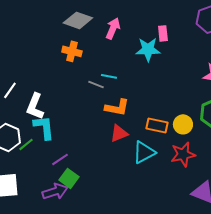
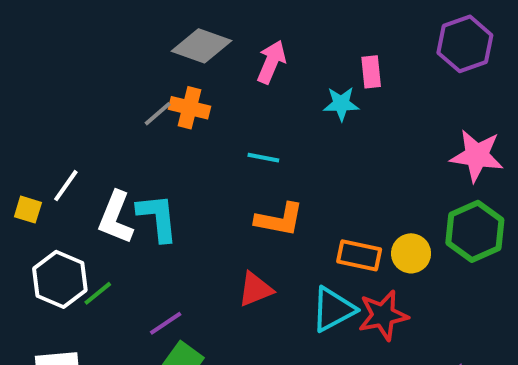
cyan star: (148, 49) -> (341, 104), size x0.7
gray line: (96, 84) -> (158, 114), moved, turned -63
cyan L-shape: (44, 127) -> (158, 217), moved
red triangle: (119, 133) -> (255, 289), moved
red star: (183, 154) -> (383, 315), moved

